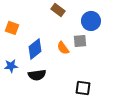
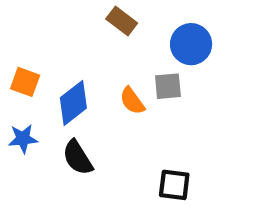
orange square: (12, 28) -> (25, 82), moved
black semicircle: (37, 75) -> (78, 158), turned 66

